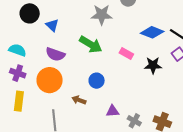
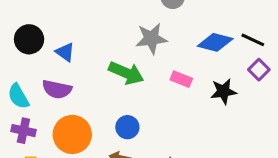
gray star: (102, 15) -> (151, 39), moved
cyan semicircle: (17, 50) -> (18, 96), turned -132
purple semicircle: (55, 54) -> (57, 89), moved
blue circle: (97, 81) -> (127, 127), moved

